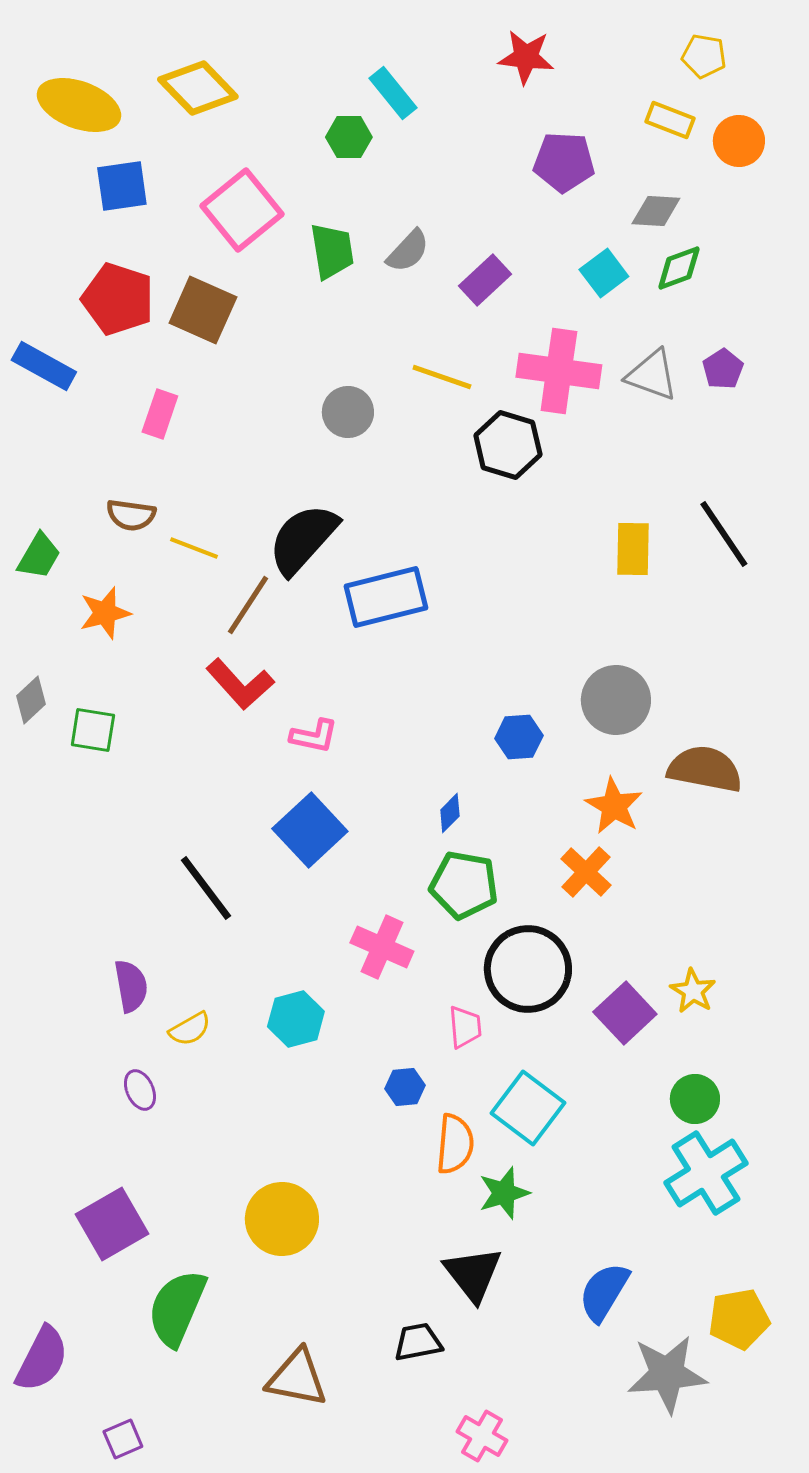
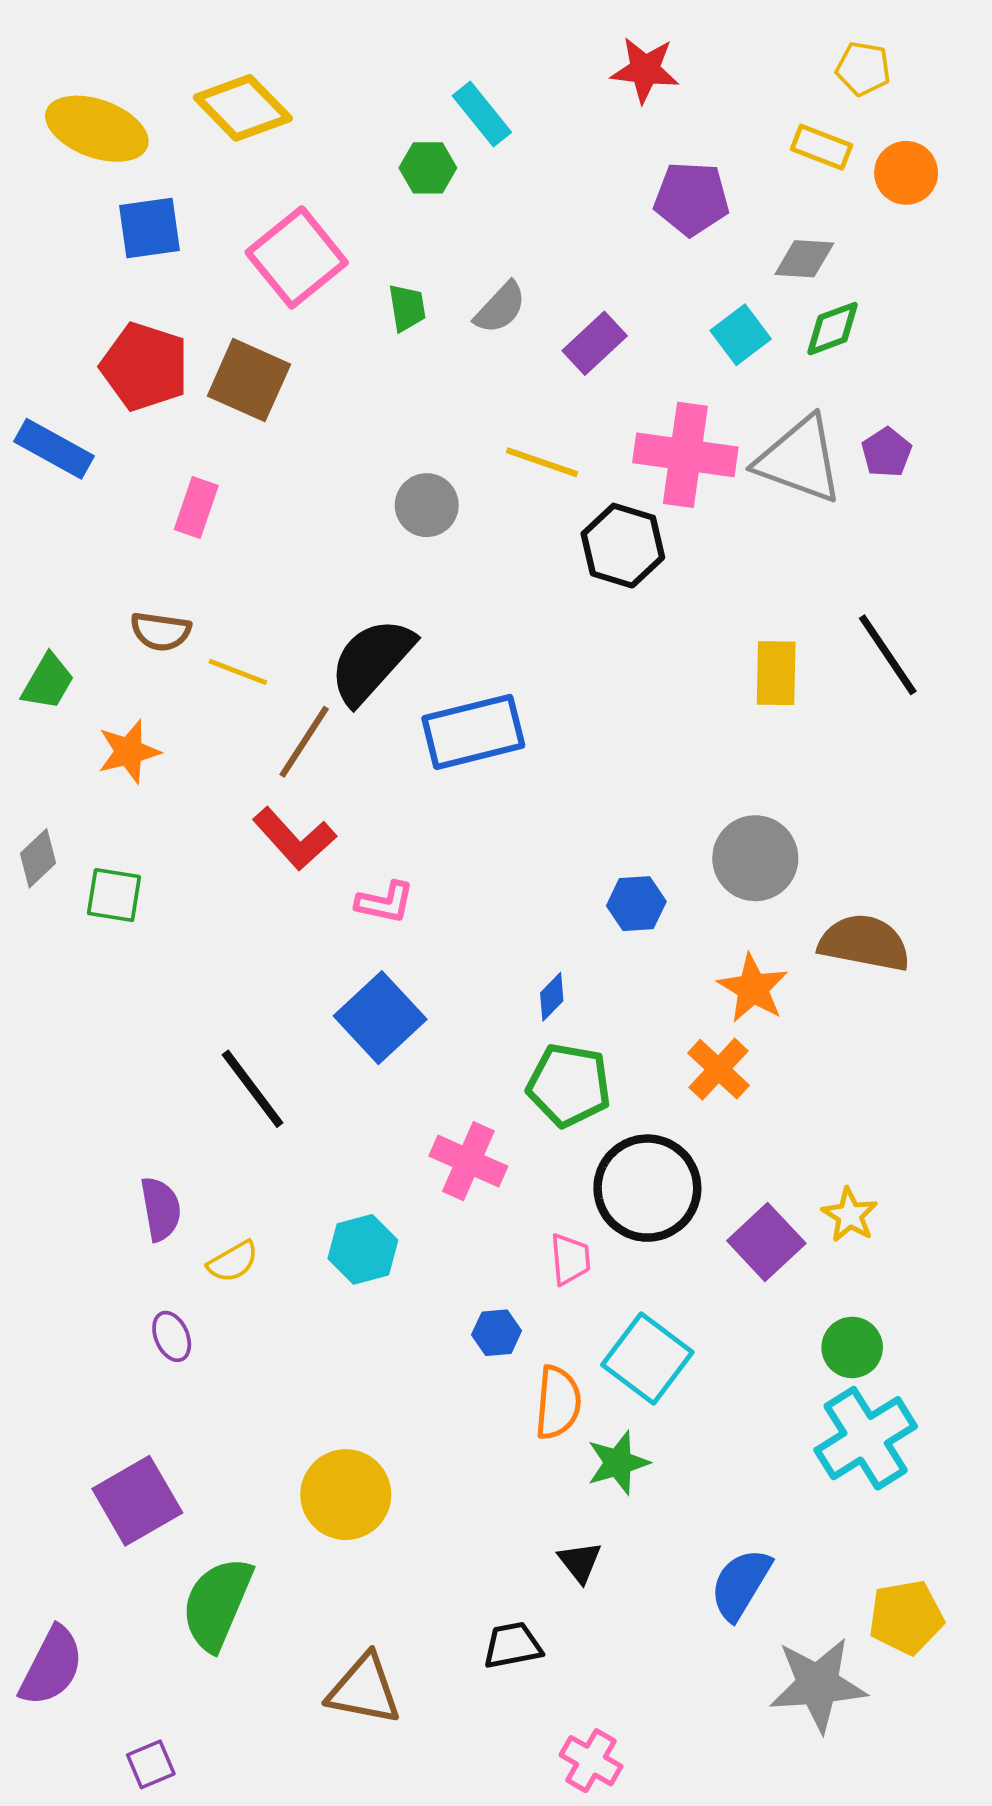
green trapezoid: (332, 251) -> (407, 308), size x0.7
gray triangle: (652, 375) -> (799, 460), size x1.4
black triangle: (473, 1274) -> (580, 1562), size x0.6

